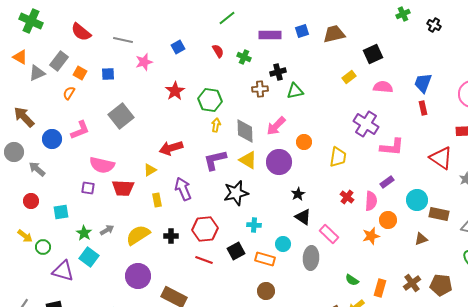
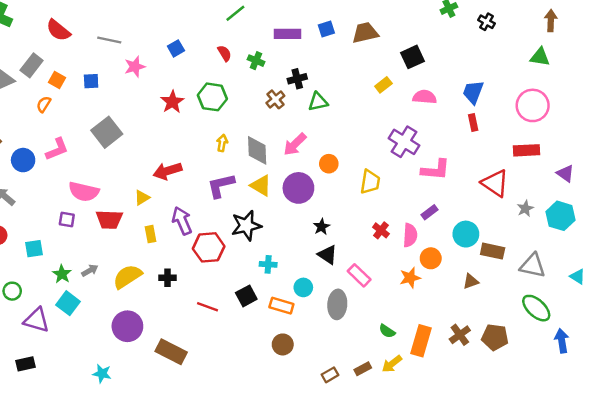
brown cross: (260, 89) -> (275, 99), turned -35
green hexagon: (210, 100) -> (212, 97), moved
red hexagon: (205, 229) -> (209, 247), moved
orange rectangle: (380, 288) -> (421, 341), size x1.4

